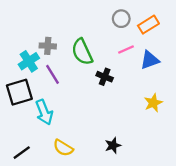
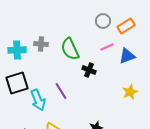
cyan cross: (29, 61) -> (17, 50), moved, turned 30
purple line: (53, 74) -> (61, 91), moved

